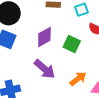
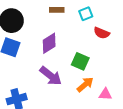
green square: (72, 44) -> (80, 61), moved

